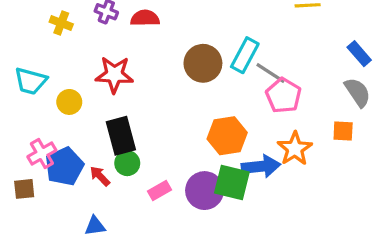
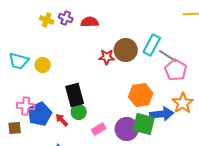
yellow cross: (61, 23) -> (47, 20), moved
red star: (114, 75) -> (107, 57), moved, size x0.7
yellow circle: (69, 102) -> (43, 65), moved
pink cross: (42, 153) -> (26, 106), turned 36

